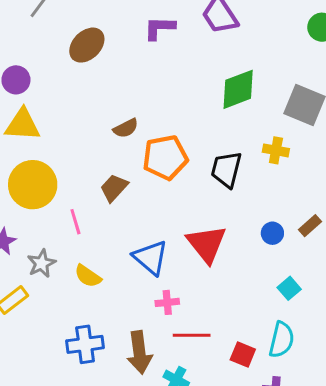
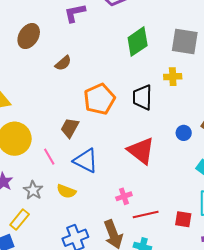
brown semicircle: (126, 128) -> (63, 63), moved
blue triangle: (150, 258) -> (86, 161), moved

